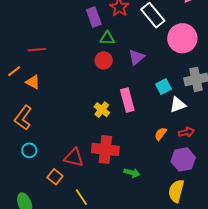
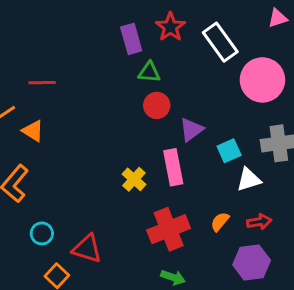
purple triangle: (136, 57) -> (191, 130), moved
red circle: (104, 60) -> (157, 105), moved
red cross: (105, 149) -> (169, 229), moved, turned -32
cyan circle: (29, 150) -> (42, 233), moved

